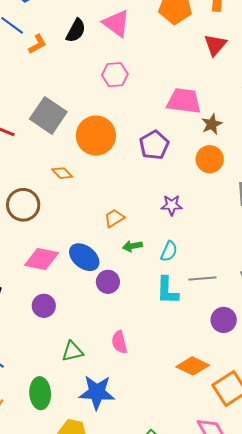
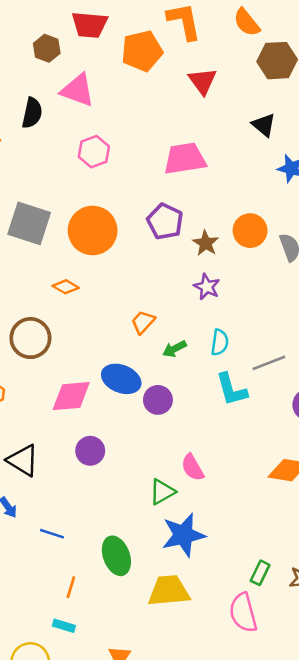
brown star: (212, 124) -> (206, 243), moved
orange circle: (210, 159) -> (250, 231), moved
purple star: (172, 205) -> (207, 287), turned -30
green triangle: (72, 351) -> (162, 492), moved

